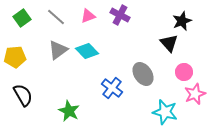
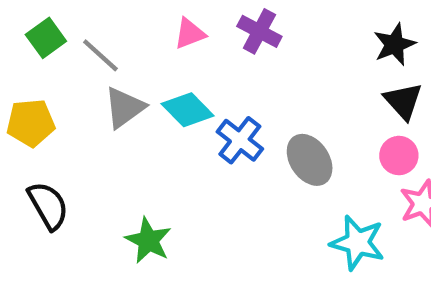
gray line: (56, 17) -> (100, 55), moved
black triangle: (169, 43) -> (403, 101), moved
blue cross: (112, 88) -> (240, 140), moved

